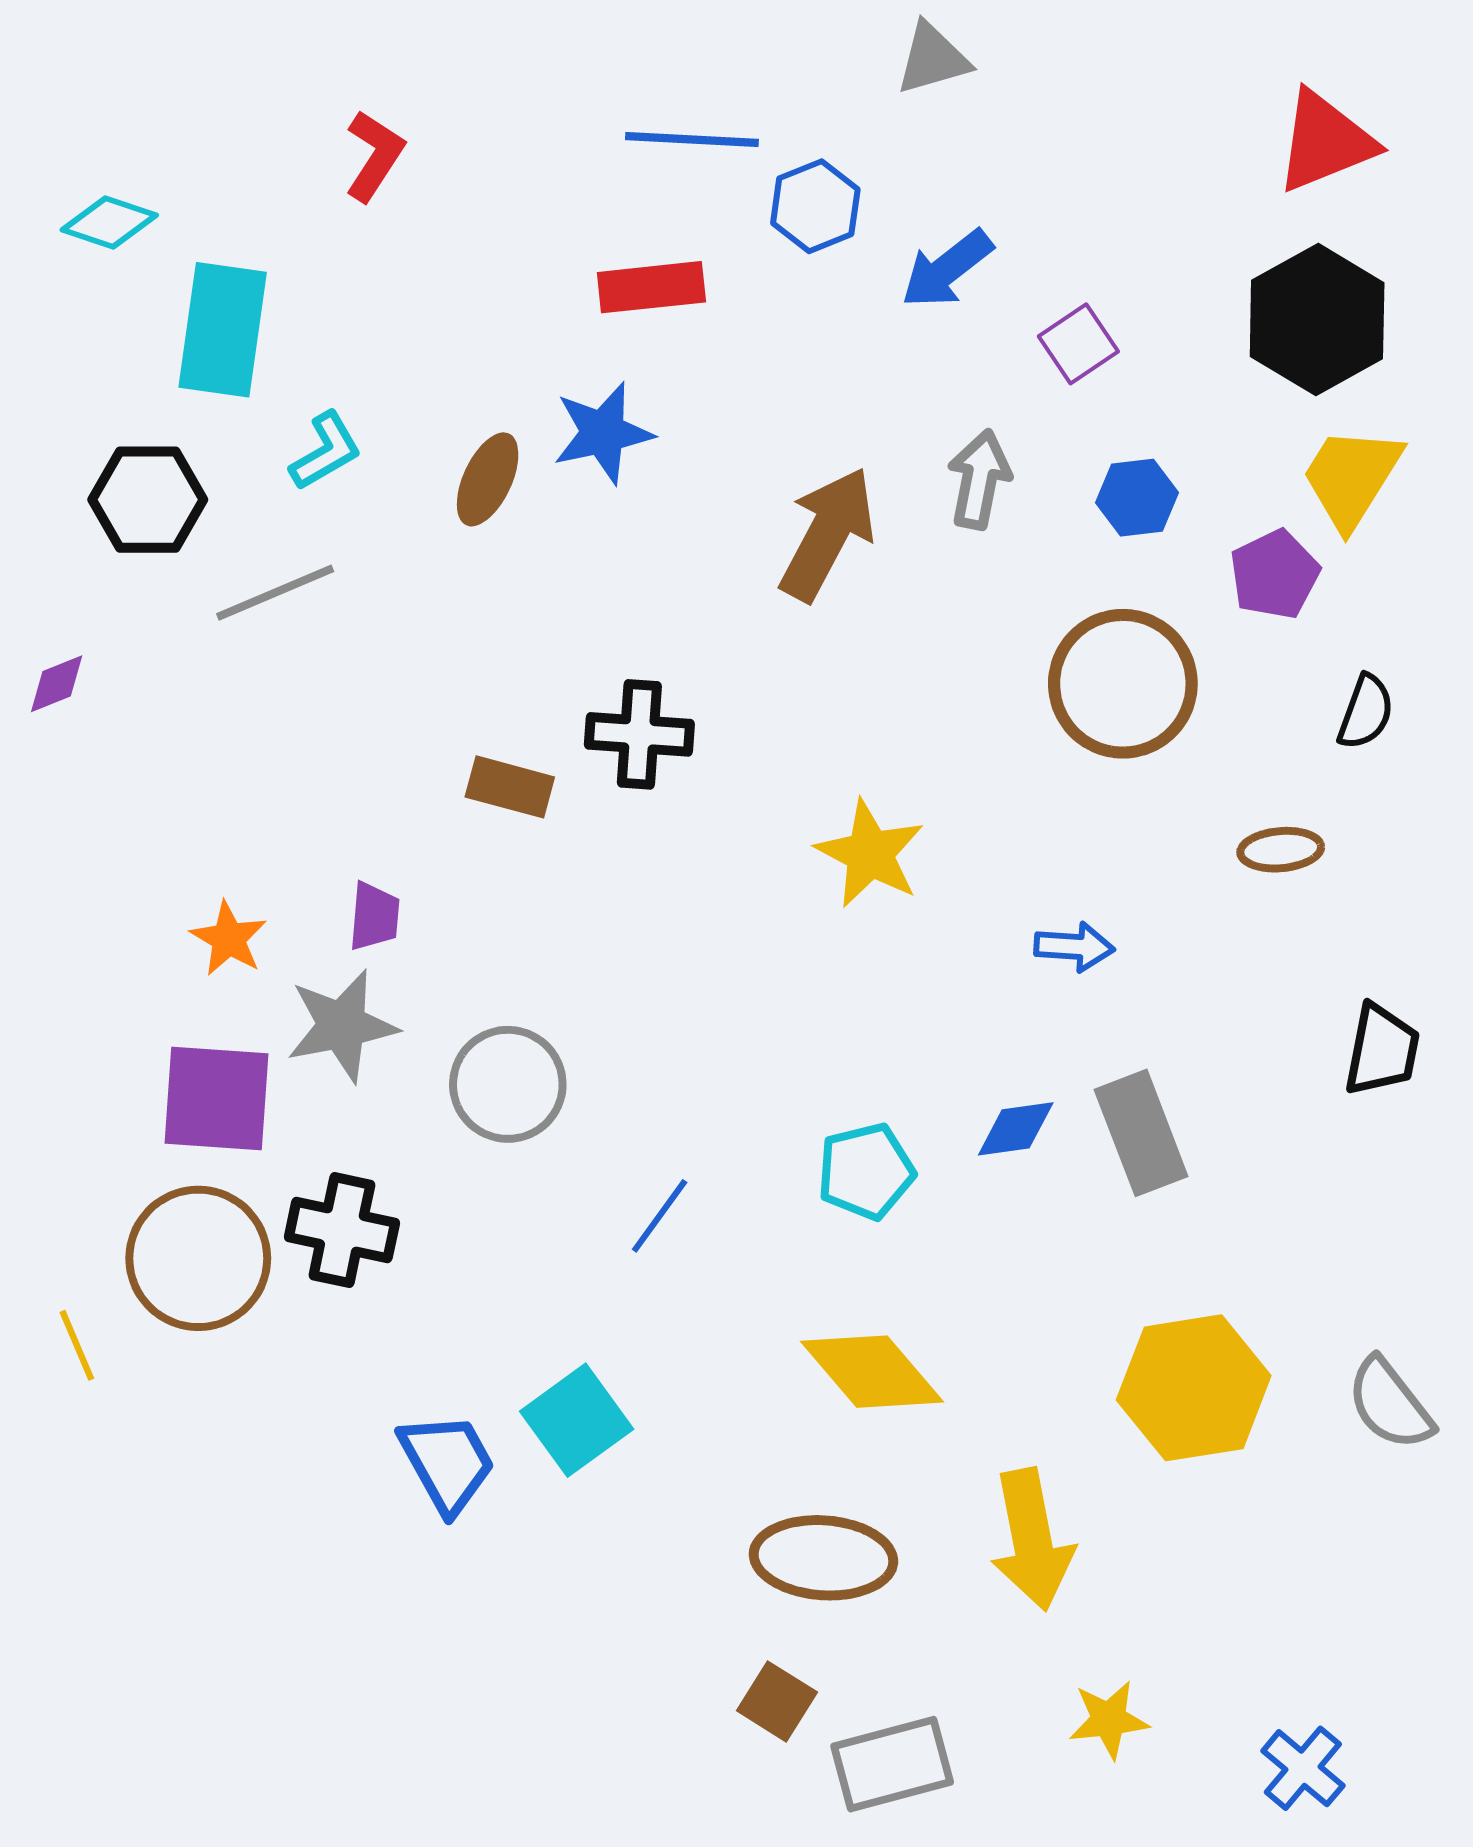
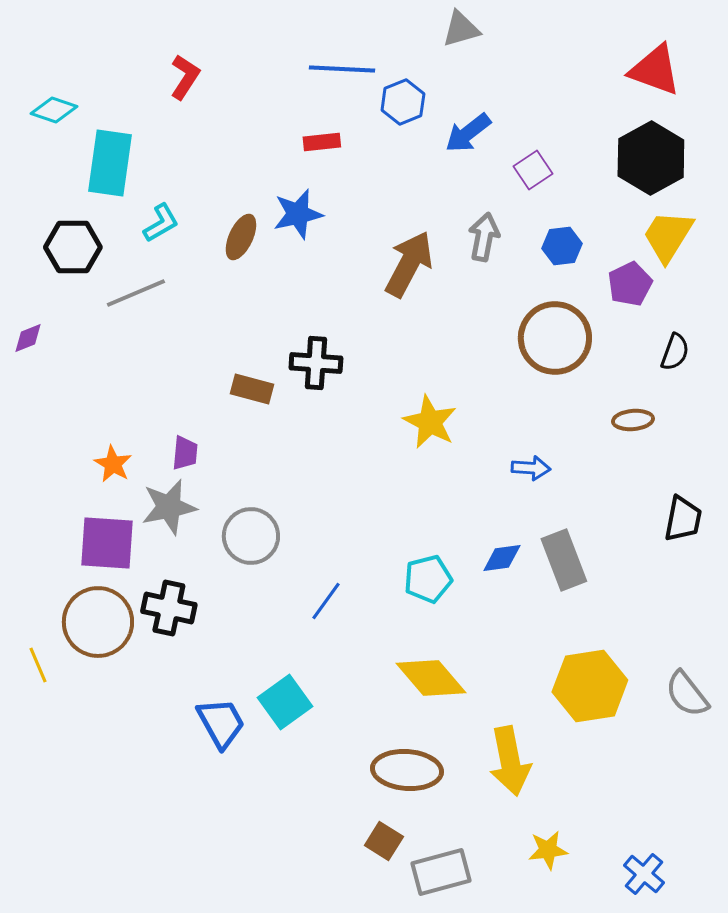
red triangle: (1325, 142) -> (655, 70), turned 42
red rectangle: (651, 287) -> (322, 142), size x0.7

